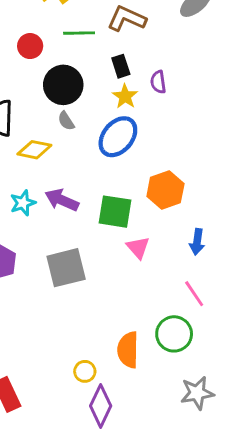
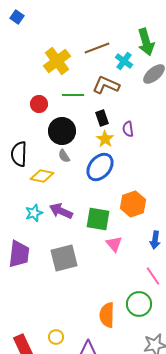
yellow circle: (85, 371) -> (56, 337), moved

